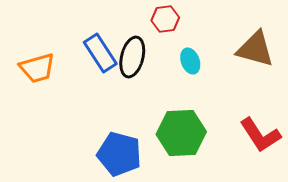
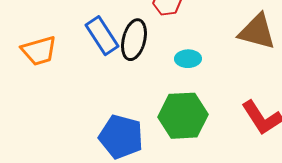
cyan ellipse: (190, 61) -> (188, 59), moved, turned -70

